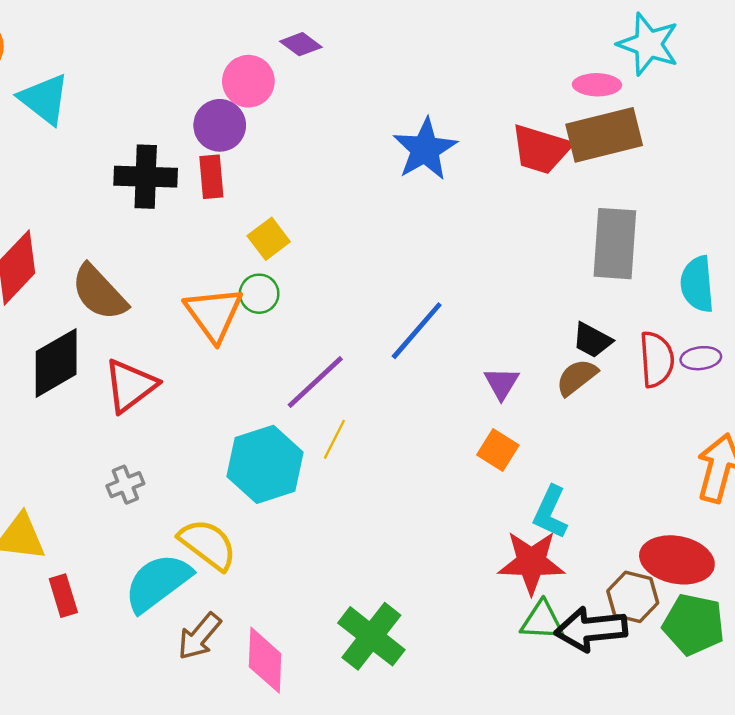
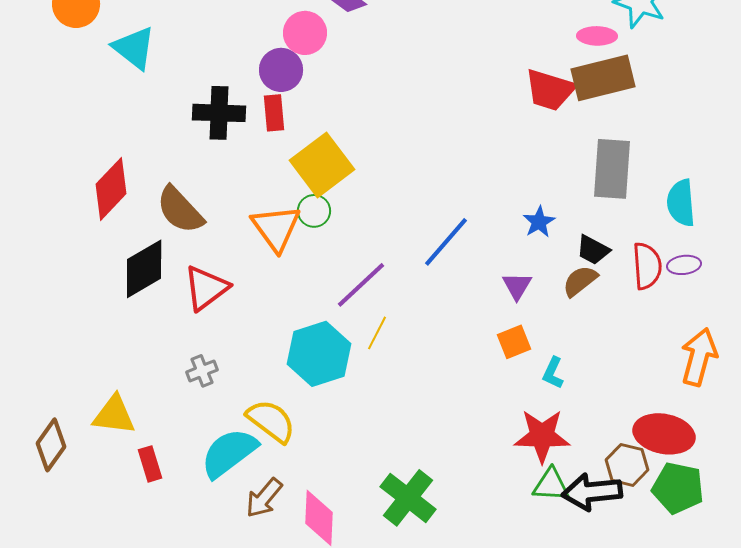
blue star: (425, 149) -> (539, 222), moved, size x0.6
yellow square: (269, 239) -> (322, 165), size x1.8
orange square: (498, 450) -> (514, 342), turned 36
cyan L-shape: (550, 512) -> (553, 373), moved, size x0.7

